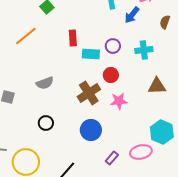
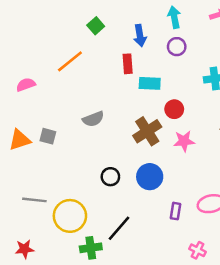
blue arrow: (132, 15) -> (140, 36), moved, turned -48
purple circle: (113, 46) -> (177, 47), moved
black circle: (46, 123) -> (110, 177), moved
purple rectangle: (112, 158) -> (175, 211), turned -32

